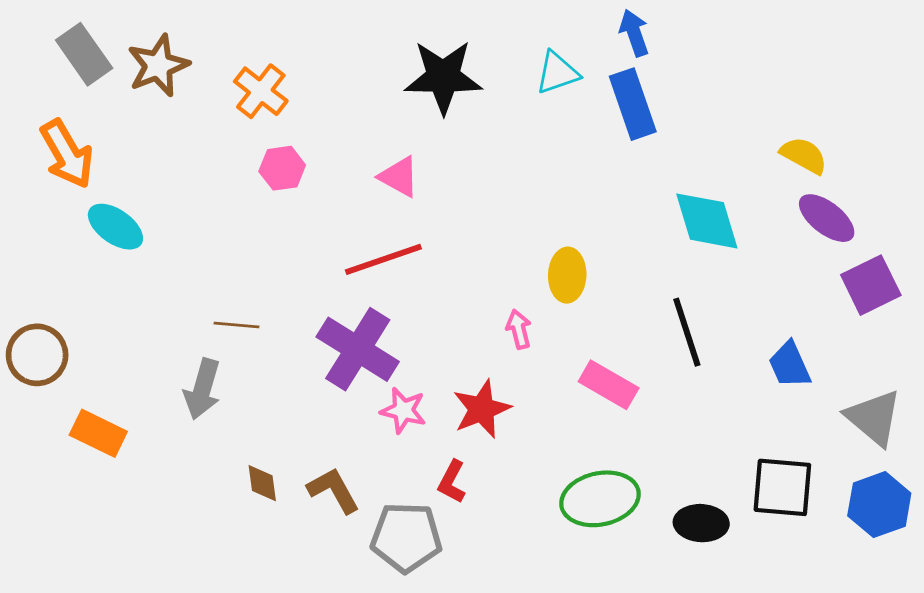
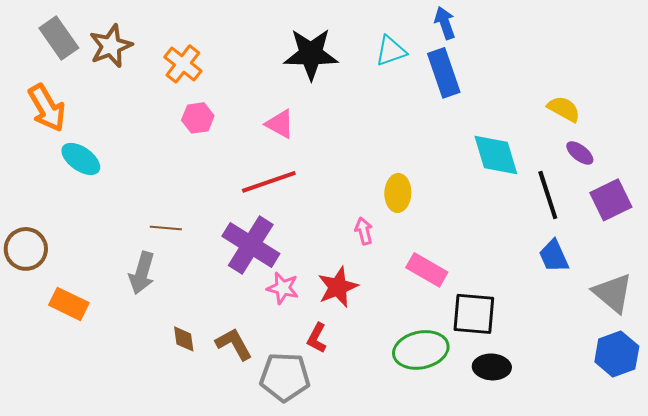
purple ellipse: (827, 218) -> (580, 153), size x0.7
black line: (687, 332) -> (548, 195), moved
black square: (782, 487) -> (474, 314), moved

